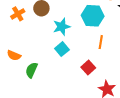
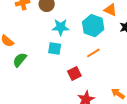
orange line: (101, 42) -> (93, 53), turned 32
cyan square: (62, 49) -> (55, 49), turned 32

